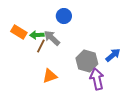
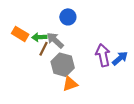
gray hexagon: (87, 61) -> (63, 65), moved
orange triangle: (50, 76) -> (70, 84), moved
purple arrow: (97, 79) -> (103, 55), moved

